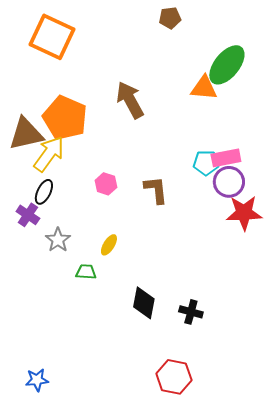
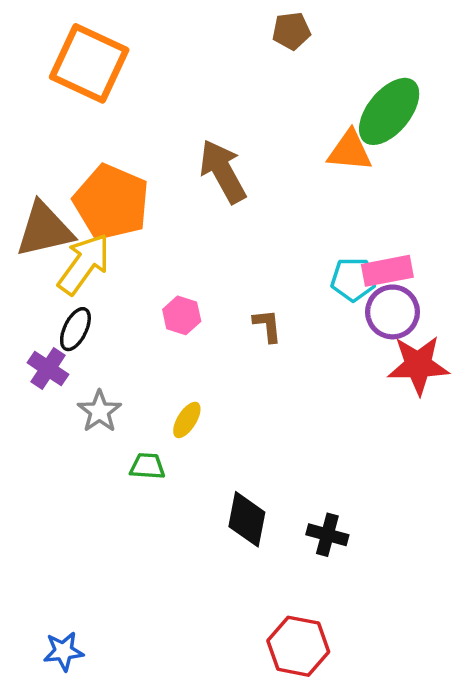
brown L-shape: (156, 190) -> (267, 326), size x0.7

